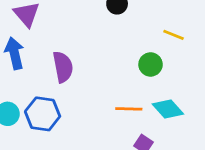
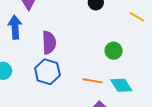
yellow line: (174, 35) -> (137, 17), moved
blue hexagon: (43, 114) -> (47, 72), moved

